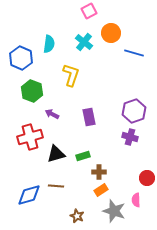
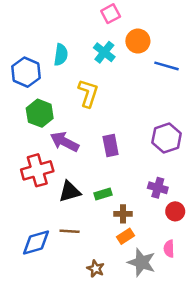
purple arrow: (52, 114) -> (65, 142), size x1.6
purple cross: (130, 137) -> (158, 188), moved
red circle: (147, 178) -> (175, 211), moved

